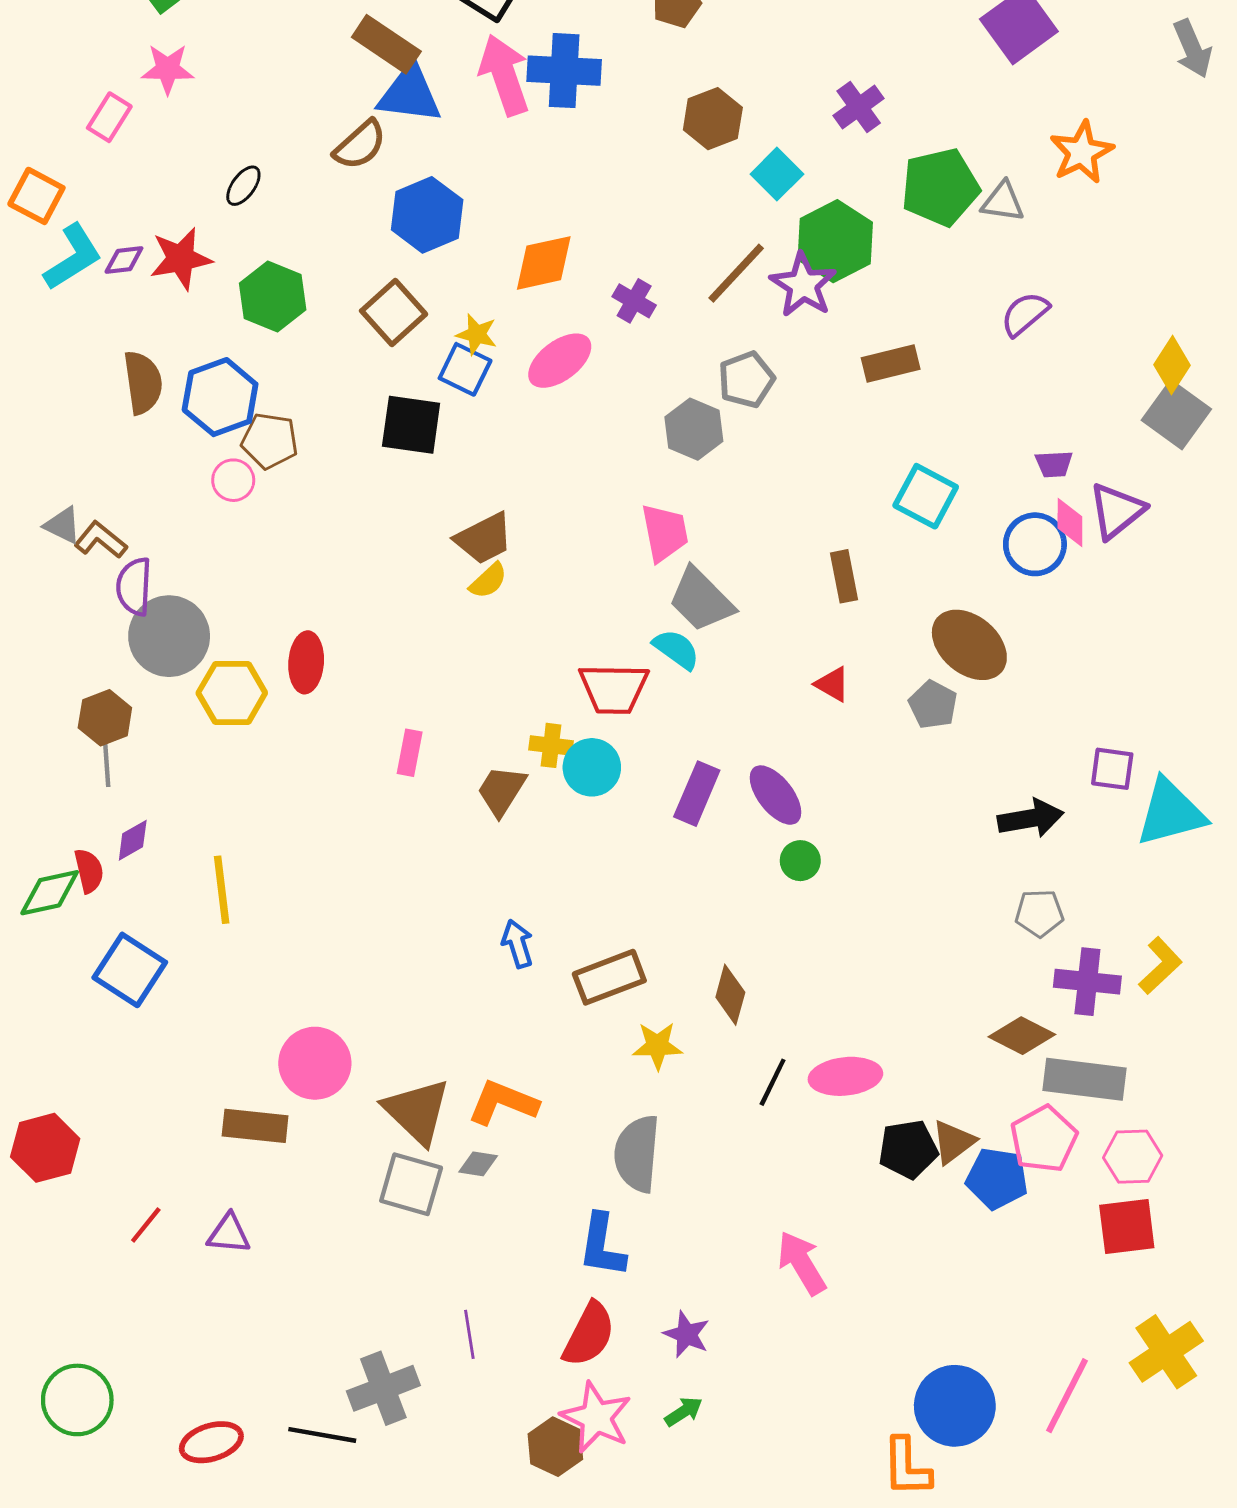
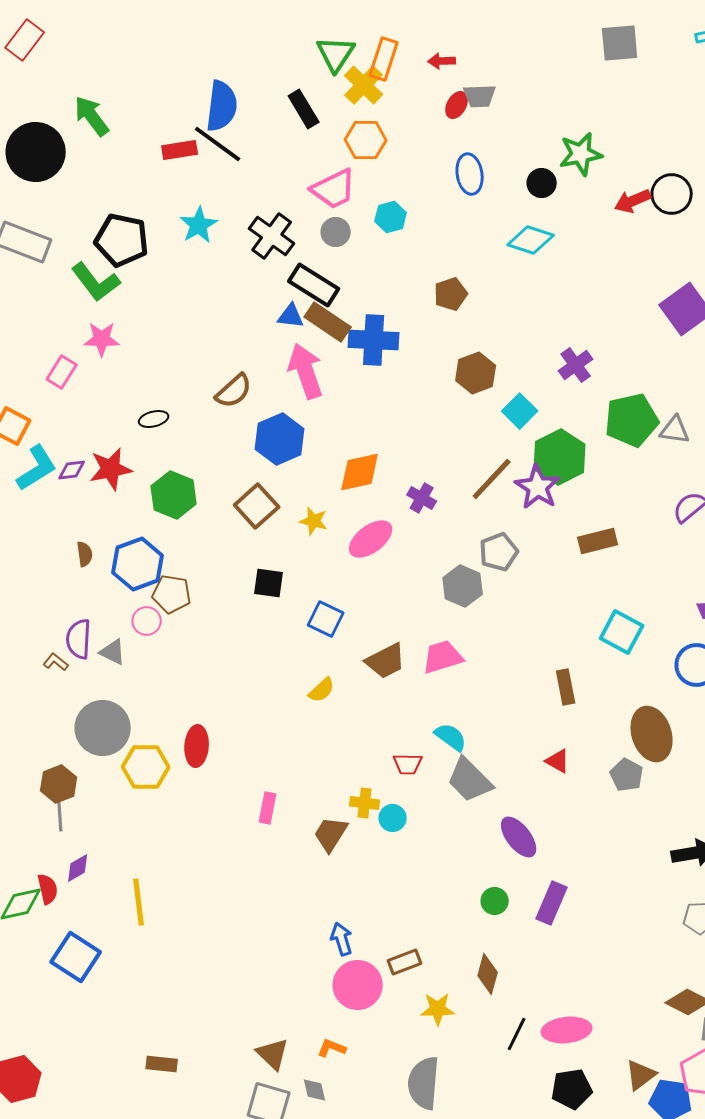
brown rectangle: (386, 44) -> (328, 322), moved
pink arrow: (504, 75) -> (306, 371), moved
blue triangle: (410, 94) -> (291, 316), moved, size x0.6
black ellipse: (243, 186) -> (154, 419), turned 40
blue square: (465, 369) -> (326, 619), moved
brown semicircle: (143, 382) -> (85, 554), size x0.6
black square: (411, 425) -> (269, 583), size x0.7
gray triangle: (63, 525) -> (113, 652), moved
pink trapezoid: (665, 533) -> (443, 657), turned -96
brown trapezoid: (484, 538) -> (386, 661), moved
brown L-shape: (101, 540) -> (56, 662), size x0.7
purple semicircle: (134, 587) -> (79, 639), moved
gray trapezoid: (701, 600) -> (470, 780), moved
brown ellipse: (969, 645) -> (652, 734), turned 32
red trapezoid: (614, 689) -> (408, 764), size x0.6
cyan circle: (592, 767) -> (393, 818), size x0.7
purple rectangle: (697, 794) -> (552, 903), moved
green circle: (800, 861) -> (495, 901), moved
brown rectangle: (609, 977) -> (405, 962), size x0.7
pink circle: (315, 1063) -> (358, 985), moved
orange L-shape: (503, 1103) -> (332, 1048), size x0.6
brown triangle: (417, 1111) -> (273, 1054), size x0.7
brown rectangle: (255, 1126) -> (162, 1064), size x0.7
black pentagon: (908, 1149) -> (572, 1089), moved
gray diamond: (478, 1164) -> (315, 1090), turned 68

